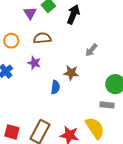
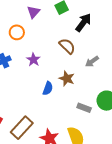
purple triangle: (30, 13) -> (33, 12), moved
brown semicircle: (42, 38) -> (67, 46), moved, turned 36
gray rectangle: (107, 105) -> (84, 108), moved

